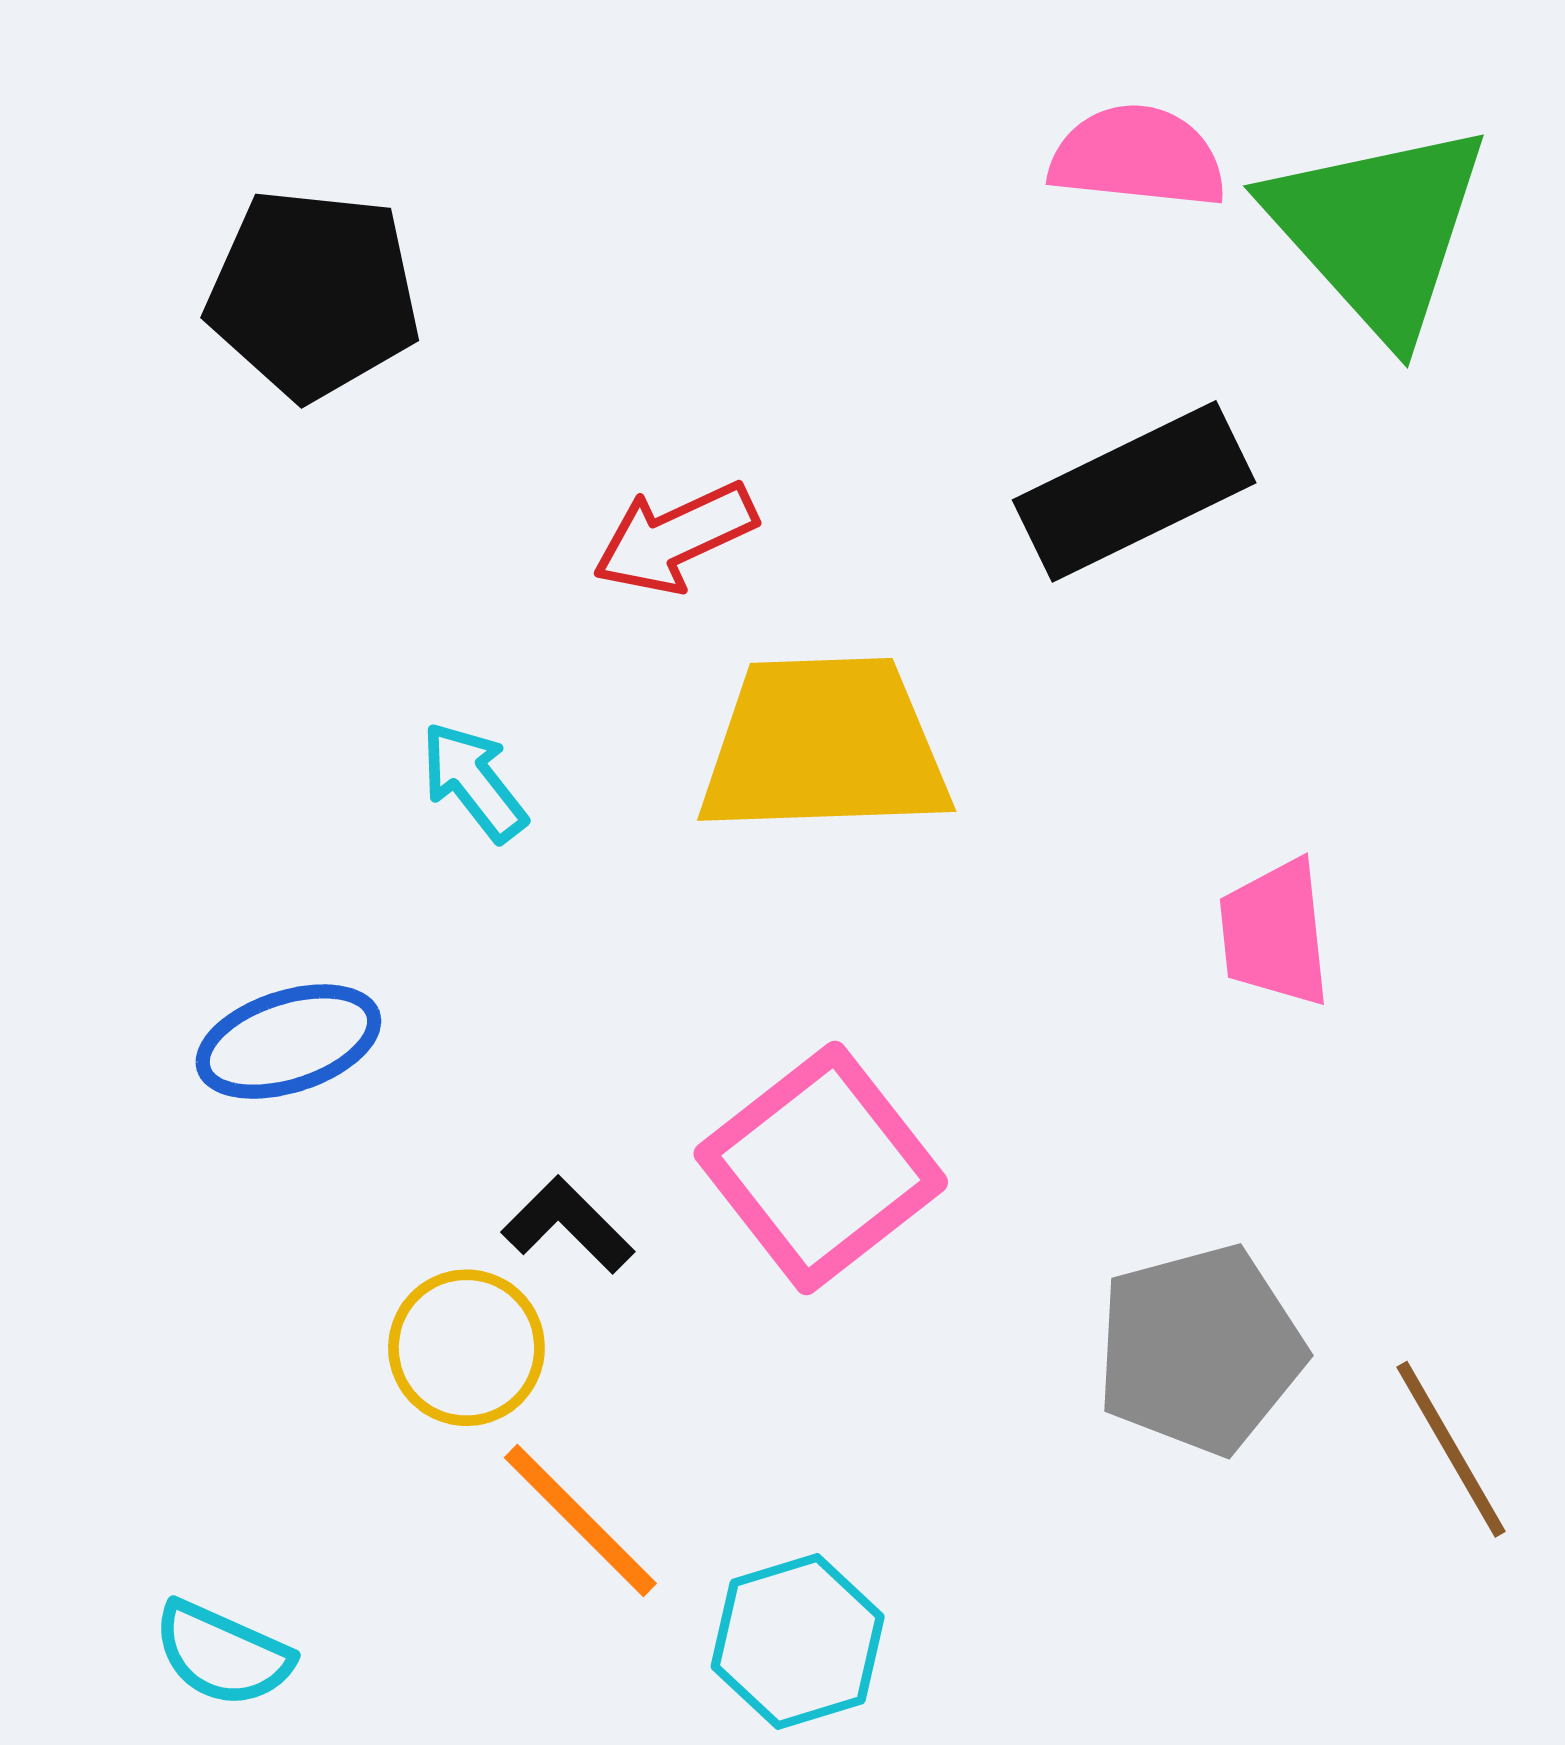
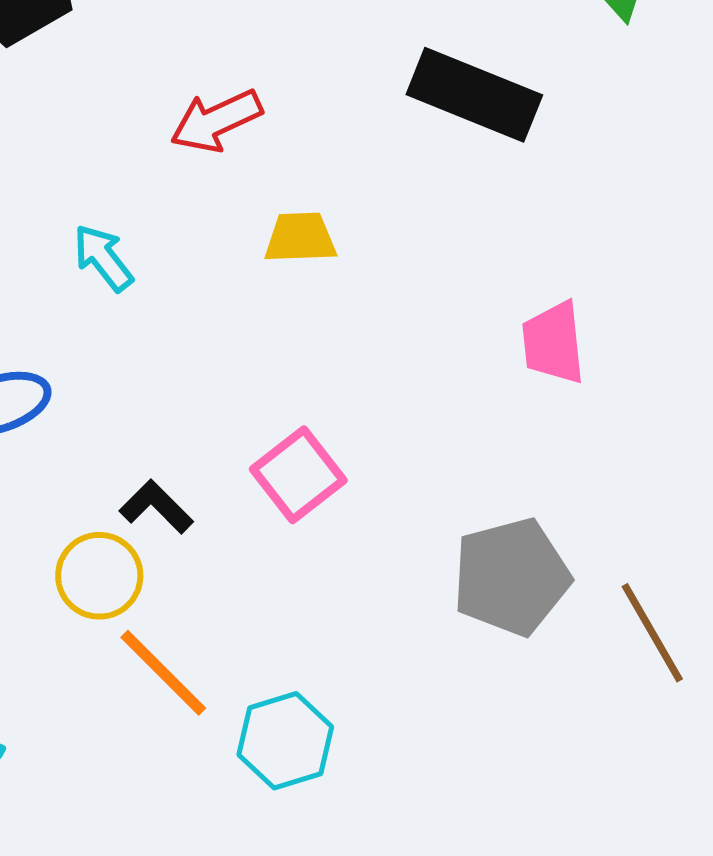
black rectangle: (1134, 491) -> (474, 95), turned 48
yellow trapezoid: (824, 746) -> (300, 238), size x0.5
pink square: (821, 1168) -> (298, 475), size x0.7

